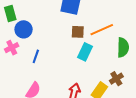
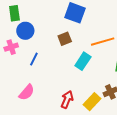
brown square: (78, 32) -> (65, 39), moved, turned -32

